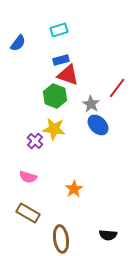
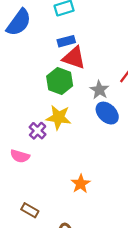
blue semicircle: (18, 43) -> (19, 22), size x1.5
pink semicircle: (28, 177) -> (20, 156), moved
brown rectangle: (28, 213) -> (30, 210), size x0.7

